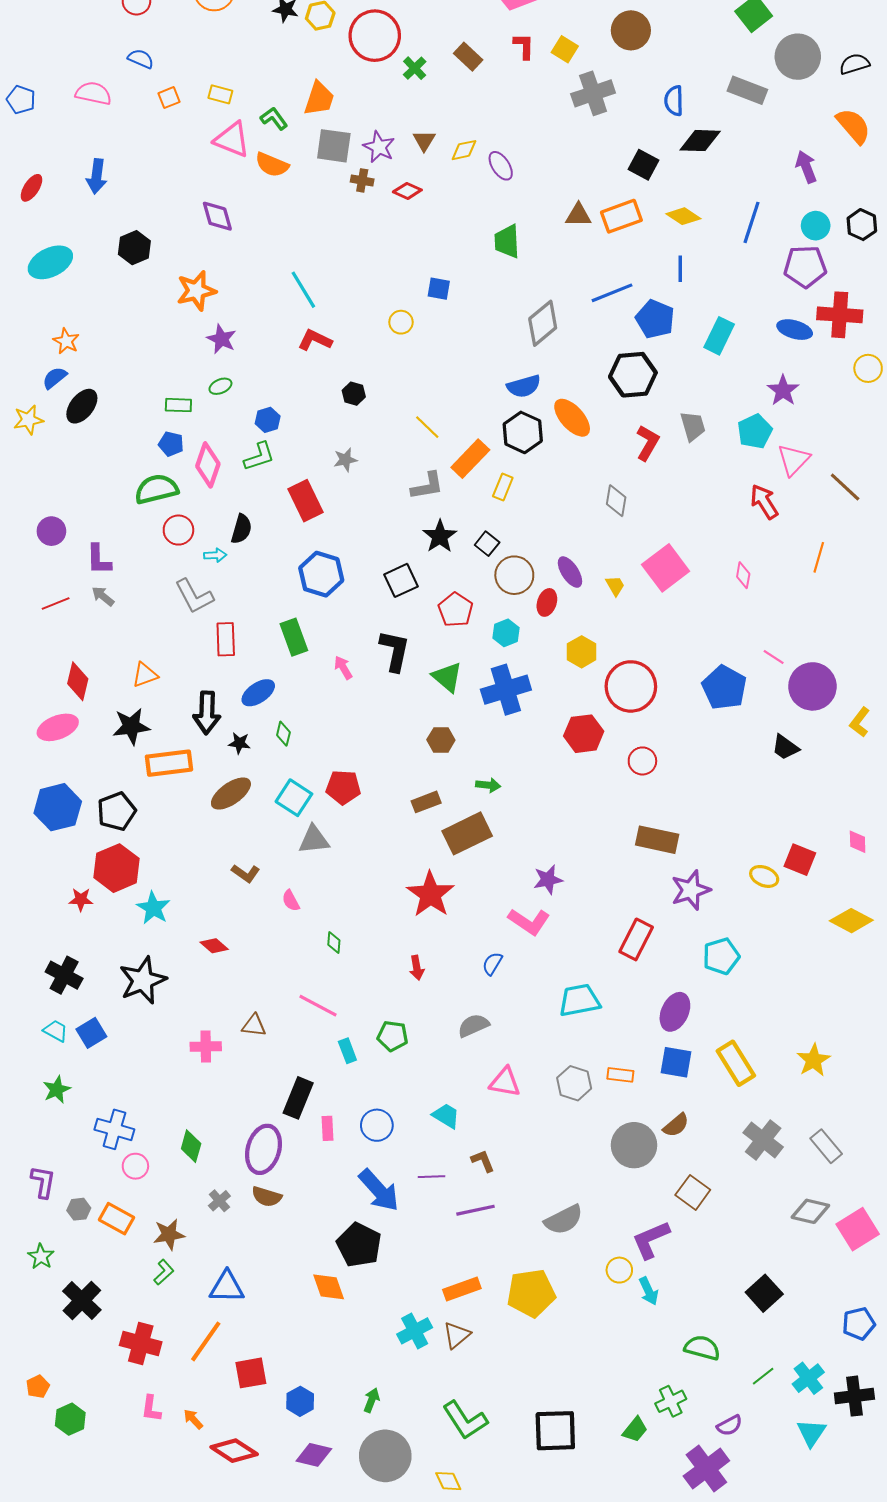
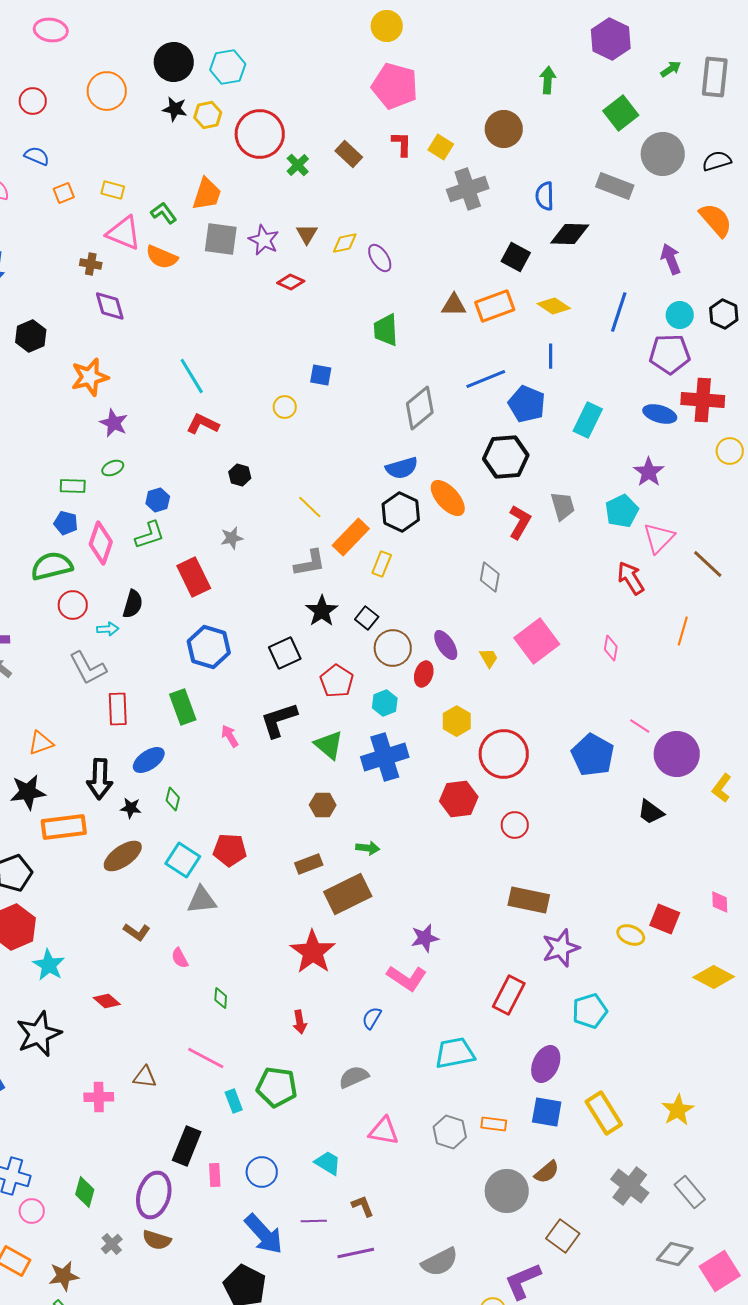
brown cross: (362, 180) -> (91, 264), moved
black L-shape: (395, 651) -> (279, 720), turned -120
green pentagon: (393, 1036) -> (277, 1087), size x1.4

